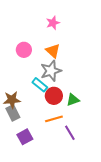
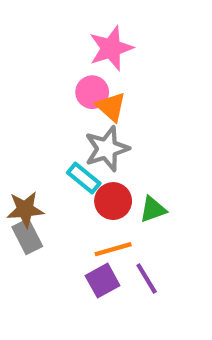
pink star: (53, 23) -> (111, 48), size x1.5
pink circle: (24, 50) -> (92, 92), moved
purple square: (25, 137) -> (103, 281), moved

